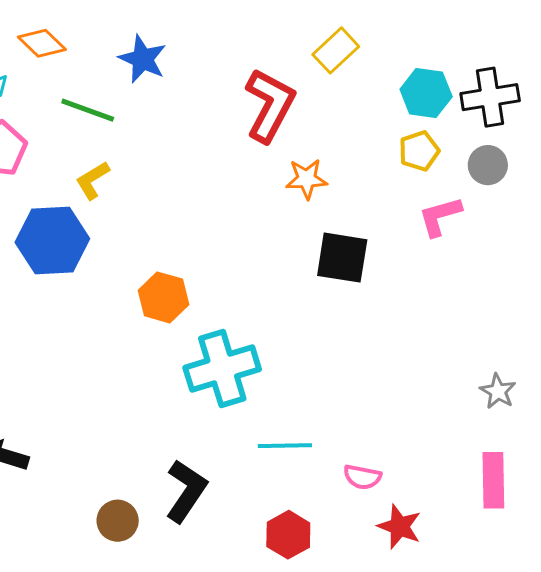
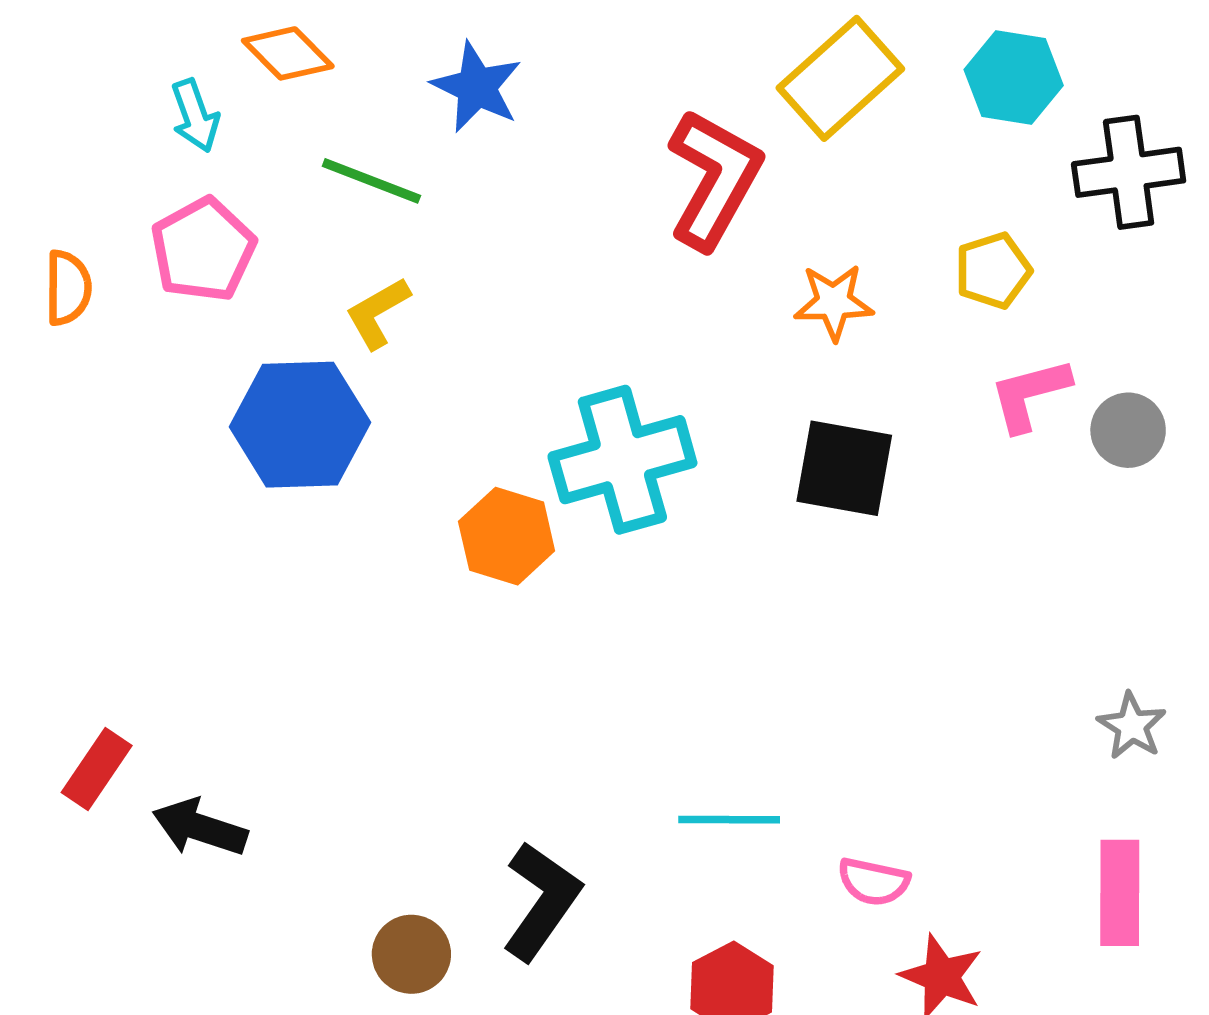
yellow rectangle: (336, 50) -> (840, 78), size x1.4
cyan hexagon: (426, 93) -> (1014, 78), moved
gray circle: (488, 165) -> (1128, 430), moved
orange star: (307, 179) -> (834, 302), moved
cyan cross: (222, 368) -> (622, 460), moved

